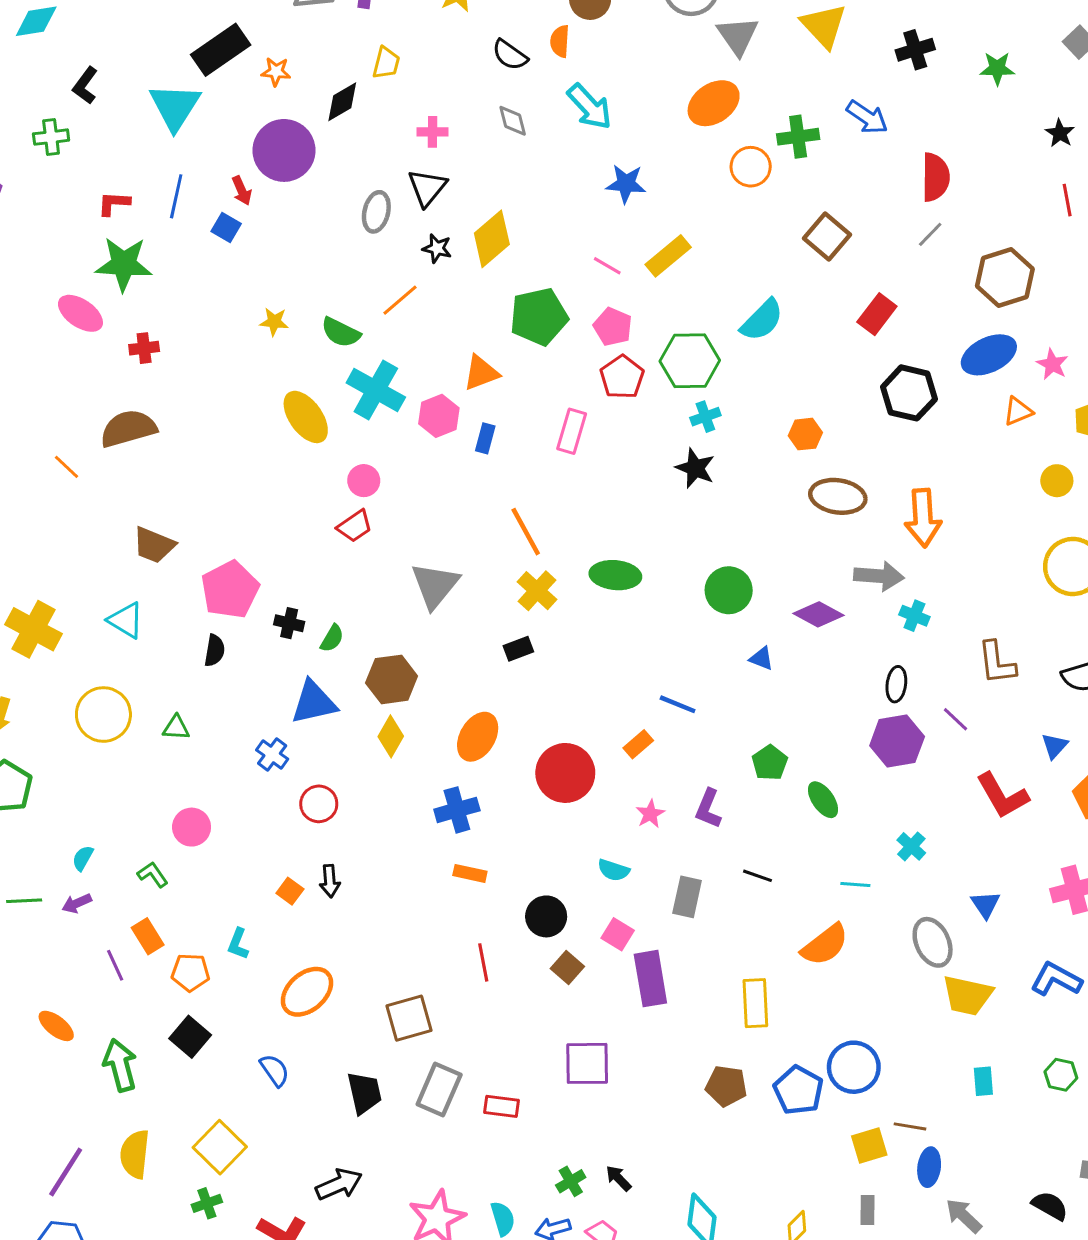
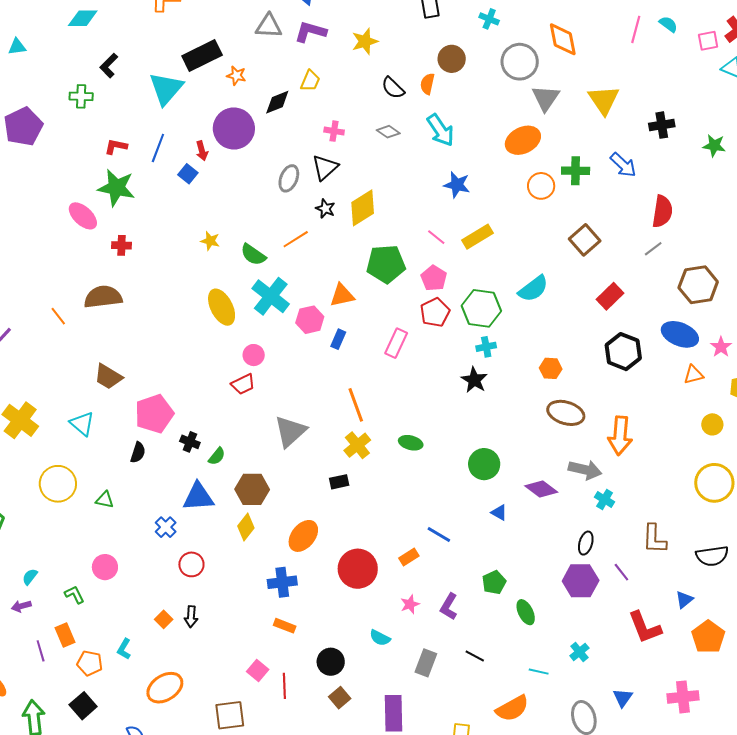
gray diamond: (513, 121) -> (388, 132), turned -50
blue ellipse: (989, 355) -> (680, 334), turned 39
green ellipse: (615, 575) -> (411, 443), size x0.7
pink square: (618, 934) -> (258, 671), moved

